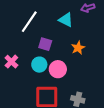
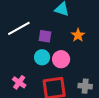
white line: (29, 22) -> (19, 28), moved, turned 35
pink cross: (11, 62) -> (19, 82), moved

